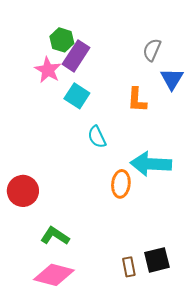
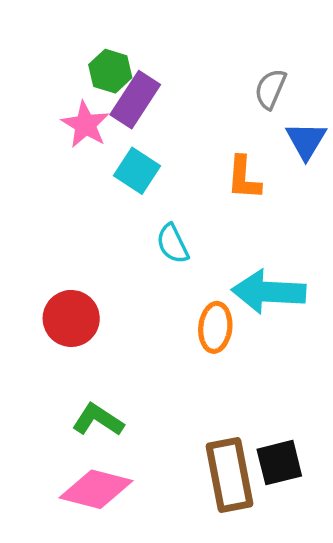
red circle: (23, 191) -> (71, 318), moved
brown rectangle: (129, 267) -> (230, 475), size x2.0

